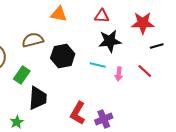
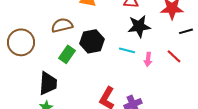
green rectangle: (22, 75) -> (67, 54), moved
black trapezoid: (38, 98) -> (48, 83), moved

